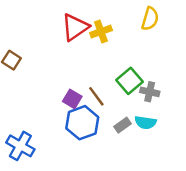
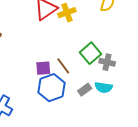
purple square: (72, 99) -> (43, 68), turned -35

